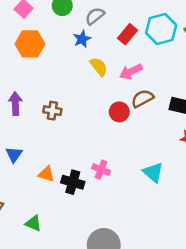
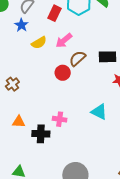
yellow semicircle: (99, 67) -> (39, 43), turned 112
brown cross: (52, 111) -> (12, 84), turned -32
orange triangle: (46, 174) -> (19, 122), moved

